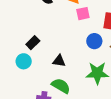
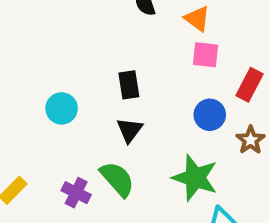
black rectangle: (33, 43) -> (129, 85), moved, turned -72
black triangle: (59, 61) -> (130, 130), turned 40

